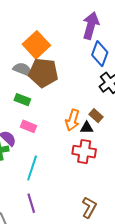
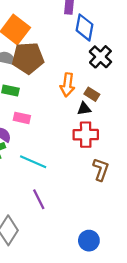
orange arrow: (72, 120) -> (67, 85), moved
cyan line: (32, 168) -> (33, 162), turned -75
brown L-shape: (89, 207) -> (101, 169), moved

